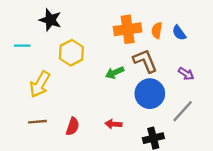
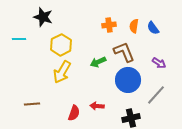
orange cross: (128, 29) -> (109, 25), size x0.6
yellow arrow: (40, 84) -> (62, 72), moved
red semicircle: (73, 126) -> (74, 113), moved

